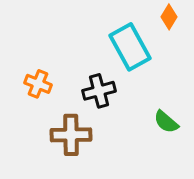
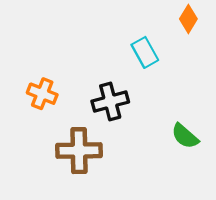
cyan rectangle: (130, 47) -> (145, 52), size x0.6

